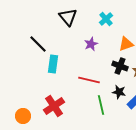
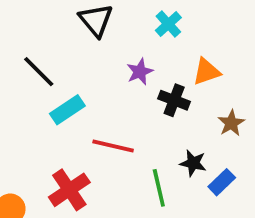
cyan rectangle: (53, 64) -> (67, 110), turned 48
black cross: (120, 66) -> (174, 100), moved
red line: (89, 80) -> (113, 146), moved

